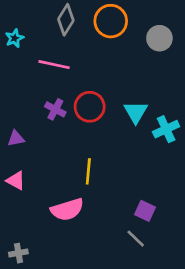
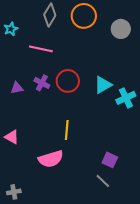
cyan triangle: (136, 112) -> (103, 85), turned 30
purple triangle: (16, 138) -> (17, 88), moved

